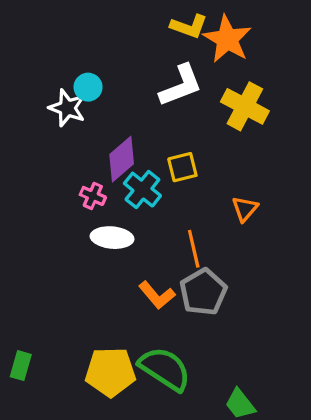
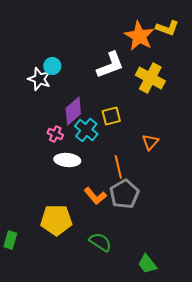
yellow L-shape: (189, 26) -> (167, 28), moved
green semicircle: (165, 369) -> (100, 242), size x0.7
yellow pentagon: (110, 372) -> (56, 220), moved

